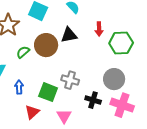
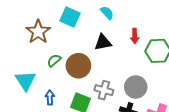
brown circle: (46, 45) -> (78, 66), moved
gray circle: (114, 79) -> (136, 87), moved

